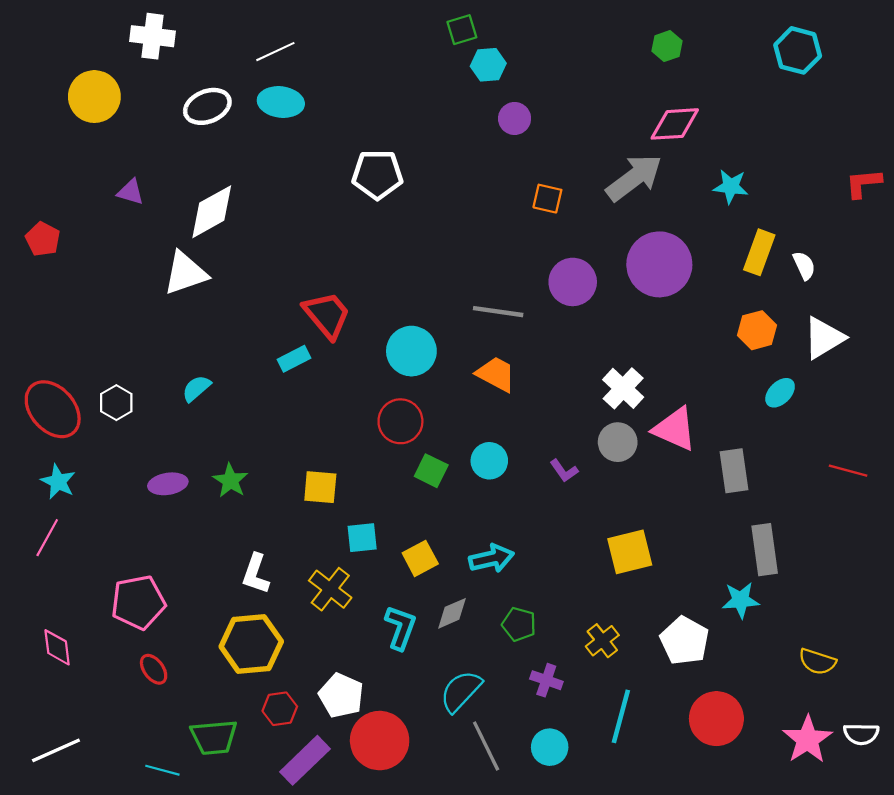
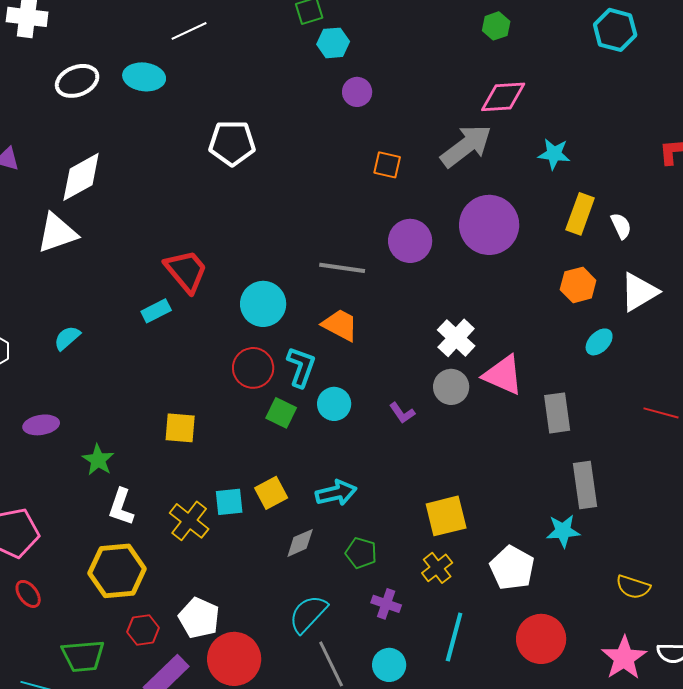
white line: (275, 52) -> (189, 31), moved
green star: (230, 481) -> (98, 460), moved
cyan square: (362, 538) -> (229, 502), moved
yellow square: (630, 552) -> (446, 516), moved
cyan L-shape: (400, 628) -> (301, 367), moved

